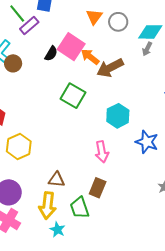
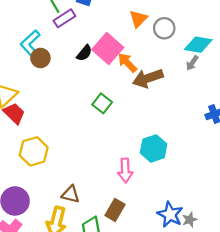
green square: (73, 96) -> (102, 103), size x0.7
cyan hexagon: (118, 116) -> (154, 148), moved
blue star: (147, 142) -> (170, 215), moved

